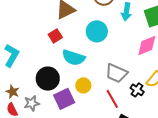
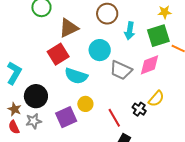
red square: (55, 36) -> (58, 54), size x1.5
gray trapezoid: (116, 73) -> (121, 70), moved
black circle: (48, 79) -> (36, 96), moved

